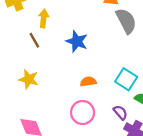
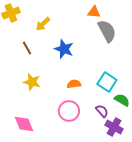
yellow arrow: (44, 18) -> (43, 24), moved, turned -140
yellow star: (29, 79) -> (32, 82), moved

